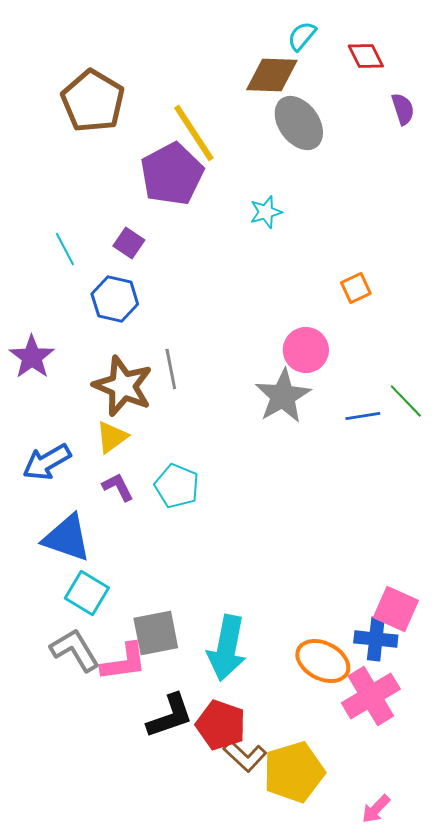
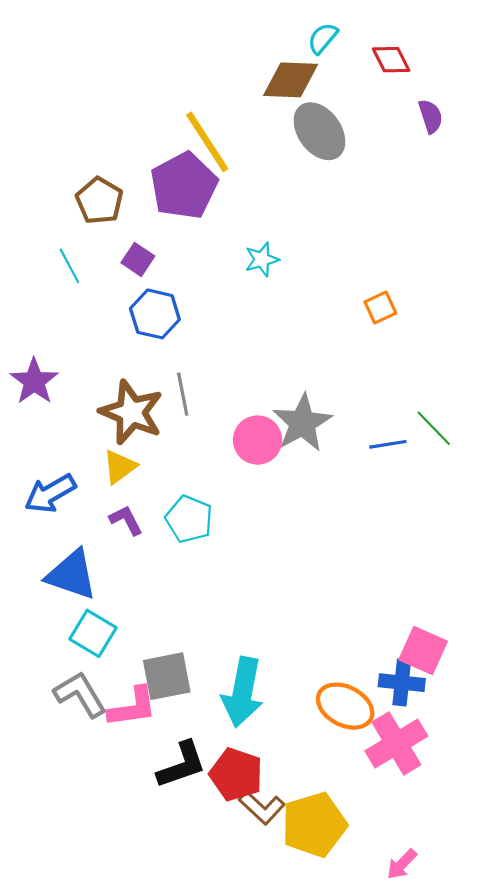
brown pentagon: (93, 101) -> (99, 201), moved, size x0.7
cyan star: (266, 212) -> (262, 259), moved
blue hexagon: (115, 299) -> (155, 314), moved
pink circle: (306, 350) -> (258, 440), moved

